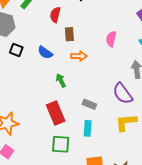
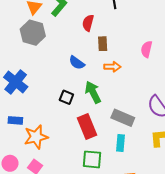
black square: (16, 50) -> (66, 97), moved
green arrow: (61, 80) -> (93, 92), size x1.5
gray rectangle: (89, 104) -> (123, 118), size x1.5

